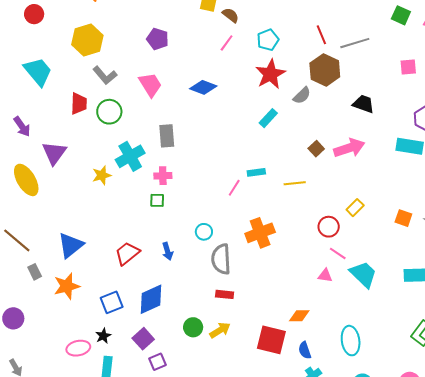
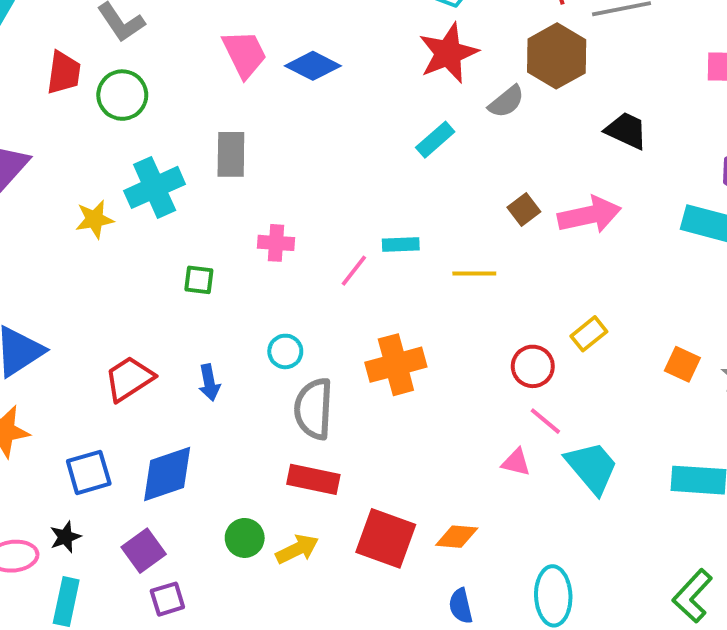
pink trapezoid: (150, 85) -> (244, 54), moved
pink cross: (163, 176) -> (276, 243), moved
red rectangle: (225, 294) -> (313, 479), size x1.4
red square: (271, 340) -> (386, 538), moved

